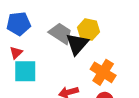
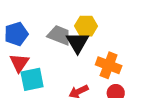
red triangle: (16, 53) -> (19, 63), size x1.5

